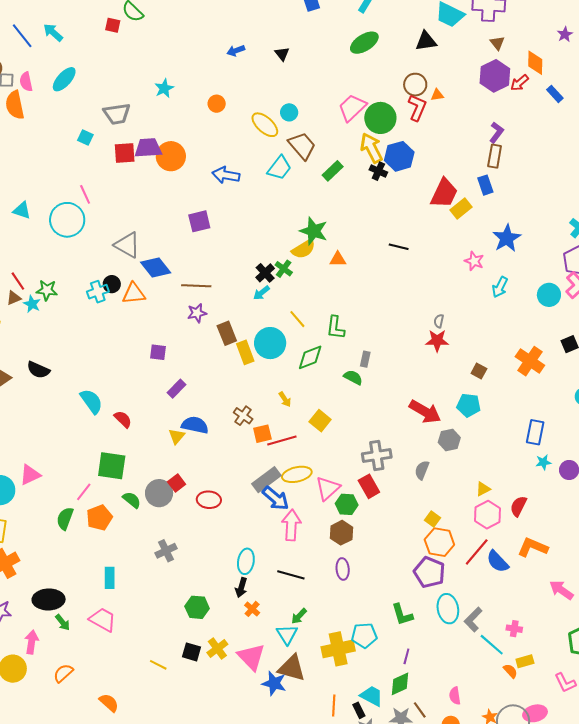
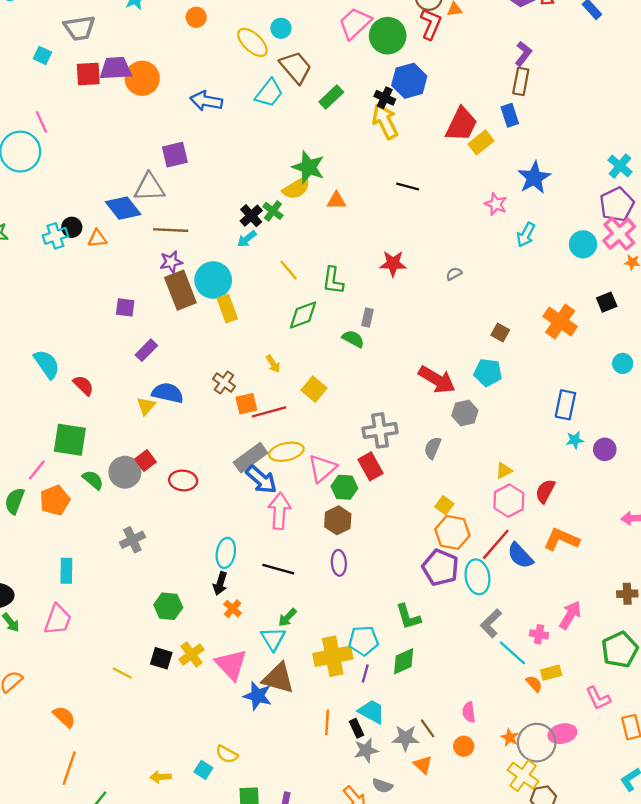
yellow arrow: (371, 148) -> (385, 121), moved
gray triangle: (127, 245) -> (149, 187), moved, turned -32
orange triangle: (134, 294) -> (97, 238), size x0.7
gray semicircle: (439, 321) -> (454, 274), turned 48
brown rectangle: (227, 333) -> (180, 290), moved, size x1.4
red star: (437, 341) -> (393, 264), moved
cyan circle: (270, 343) -> (213, 280), moved
pink arrow: (561, 590) -> (570, 615), moved, turned 85
cyan ellipse: (448, 609) -> (477, 577), moved
pink trapezoid: (103, 620) -> (58, 620), turned 80
purple line: (406, 656) -> (365, 673), moved
green diamond: (400, 684) -> (404, 661), moved

